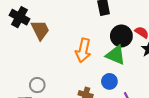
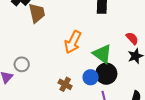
black circle: (121, 36) -> (106, 74), moved

